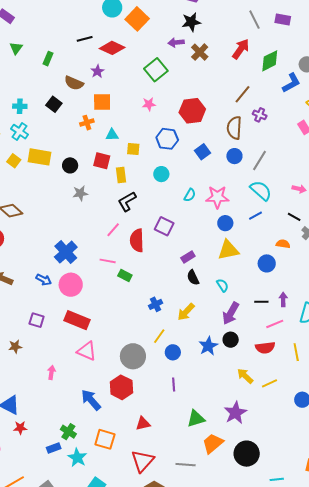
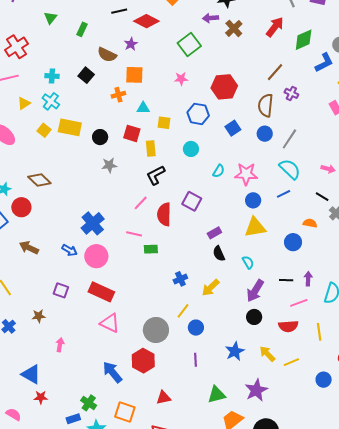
green rectangle: (125, 276) -> (151, 249), turned -32
blue star: (208, 346) -> (235, 351), moved
pink arrow: (51, 372) -> (60, 345), moved

